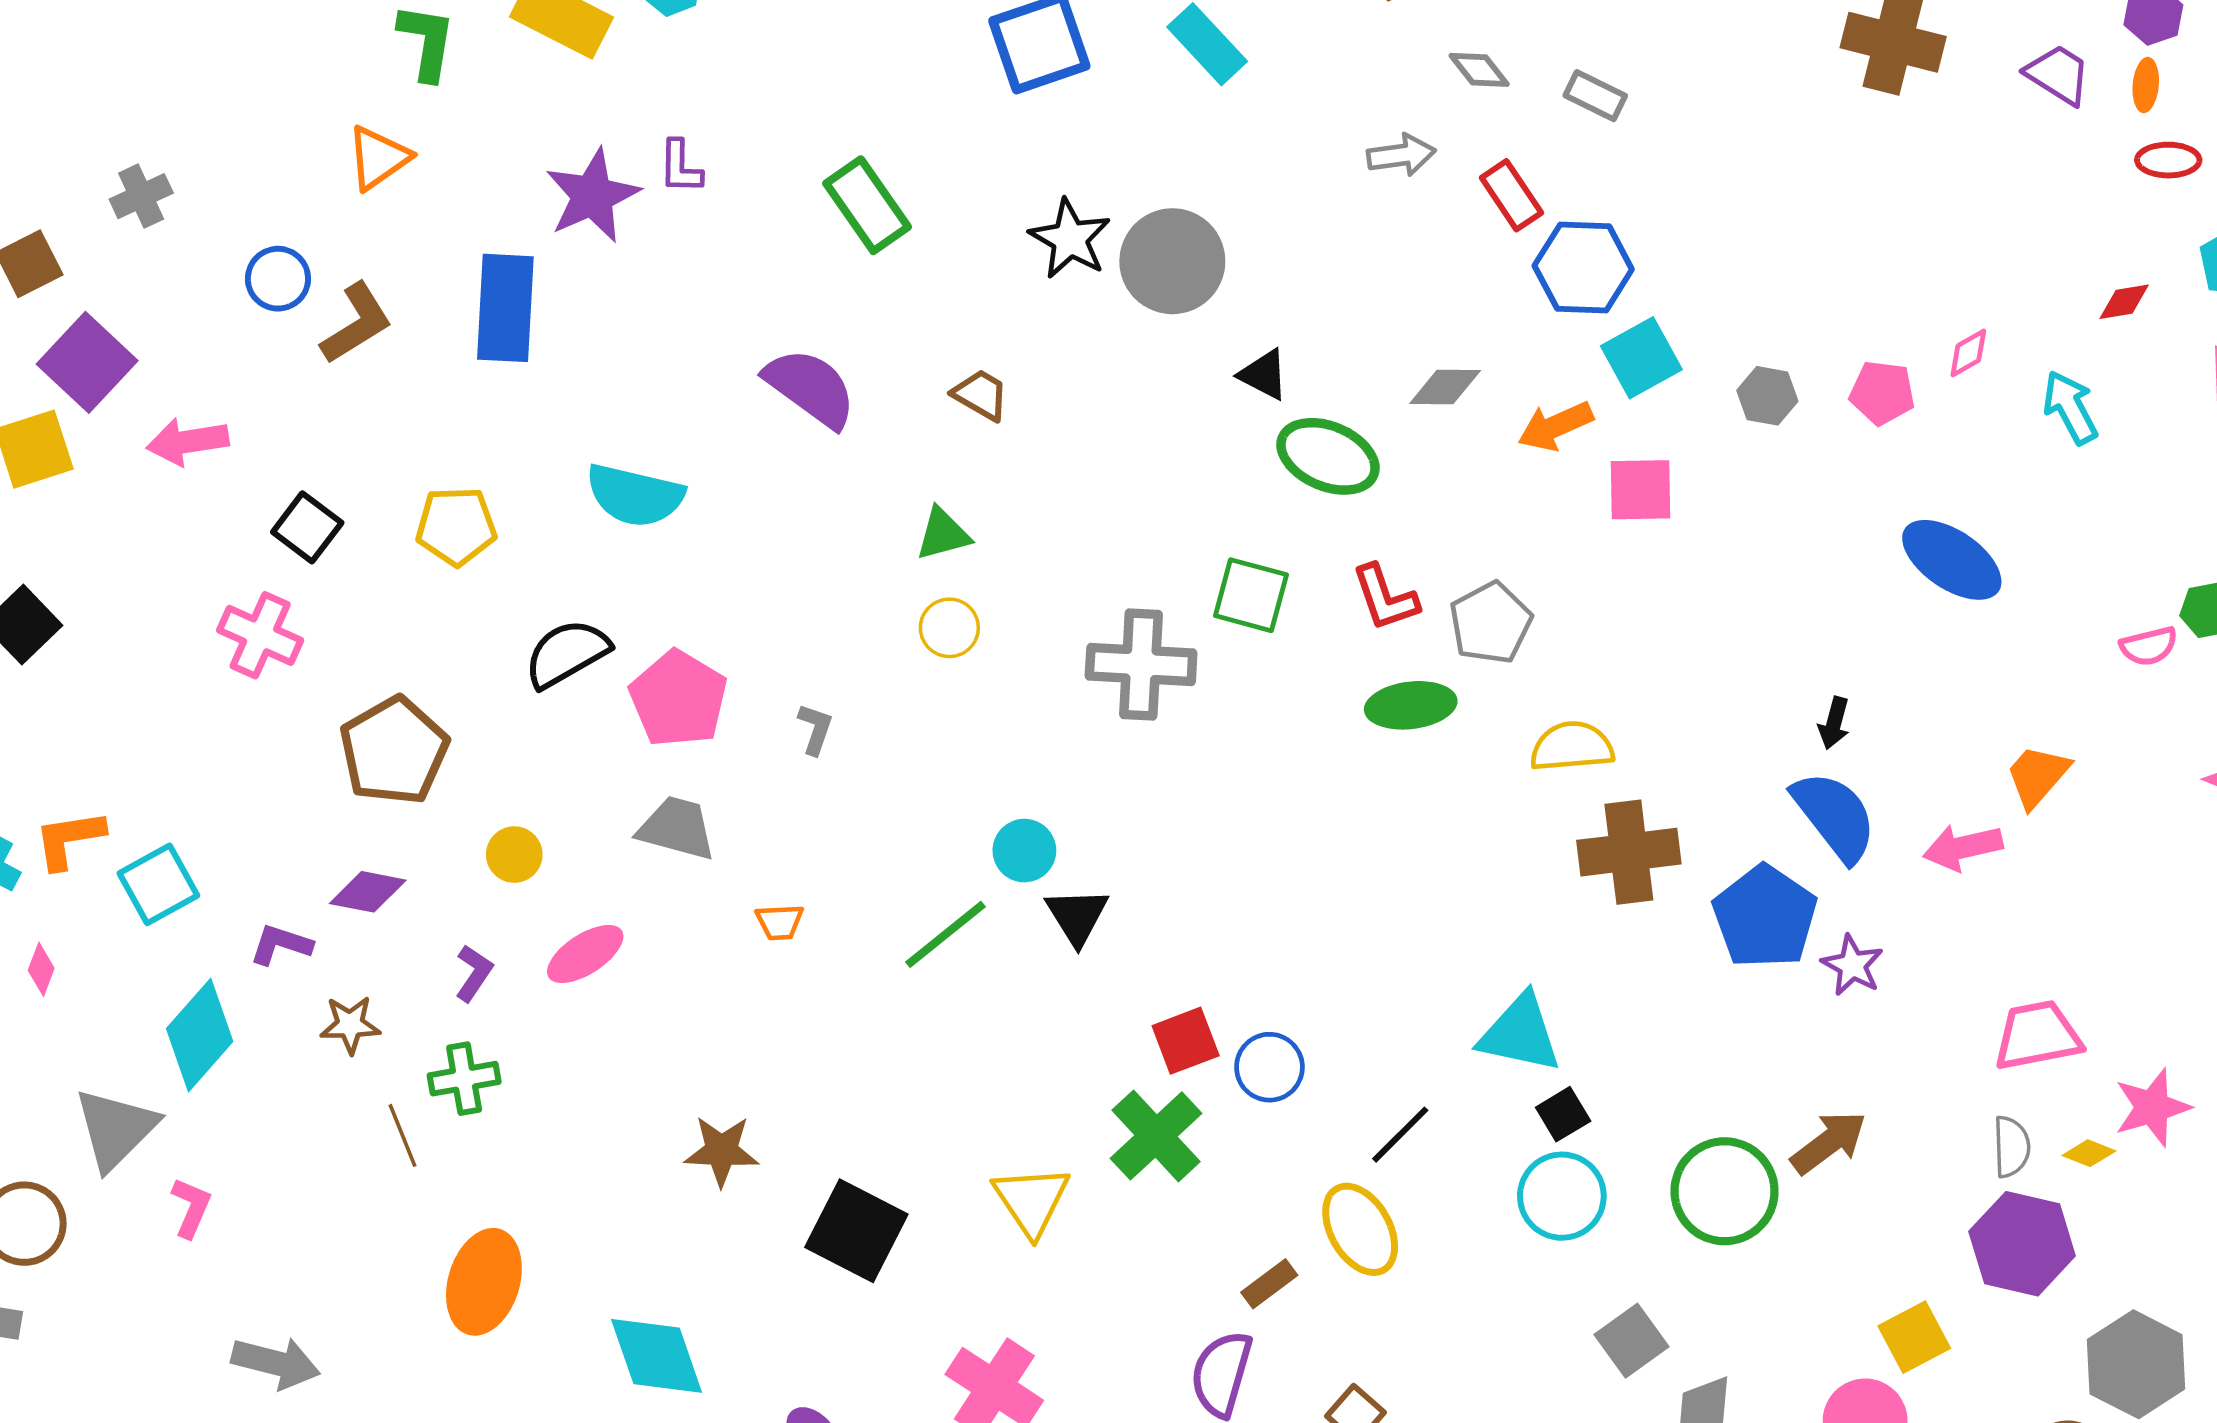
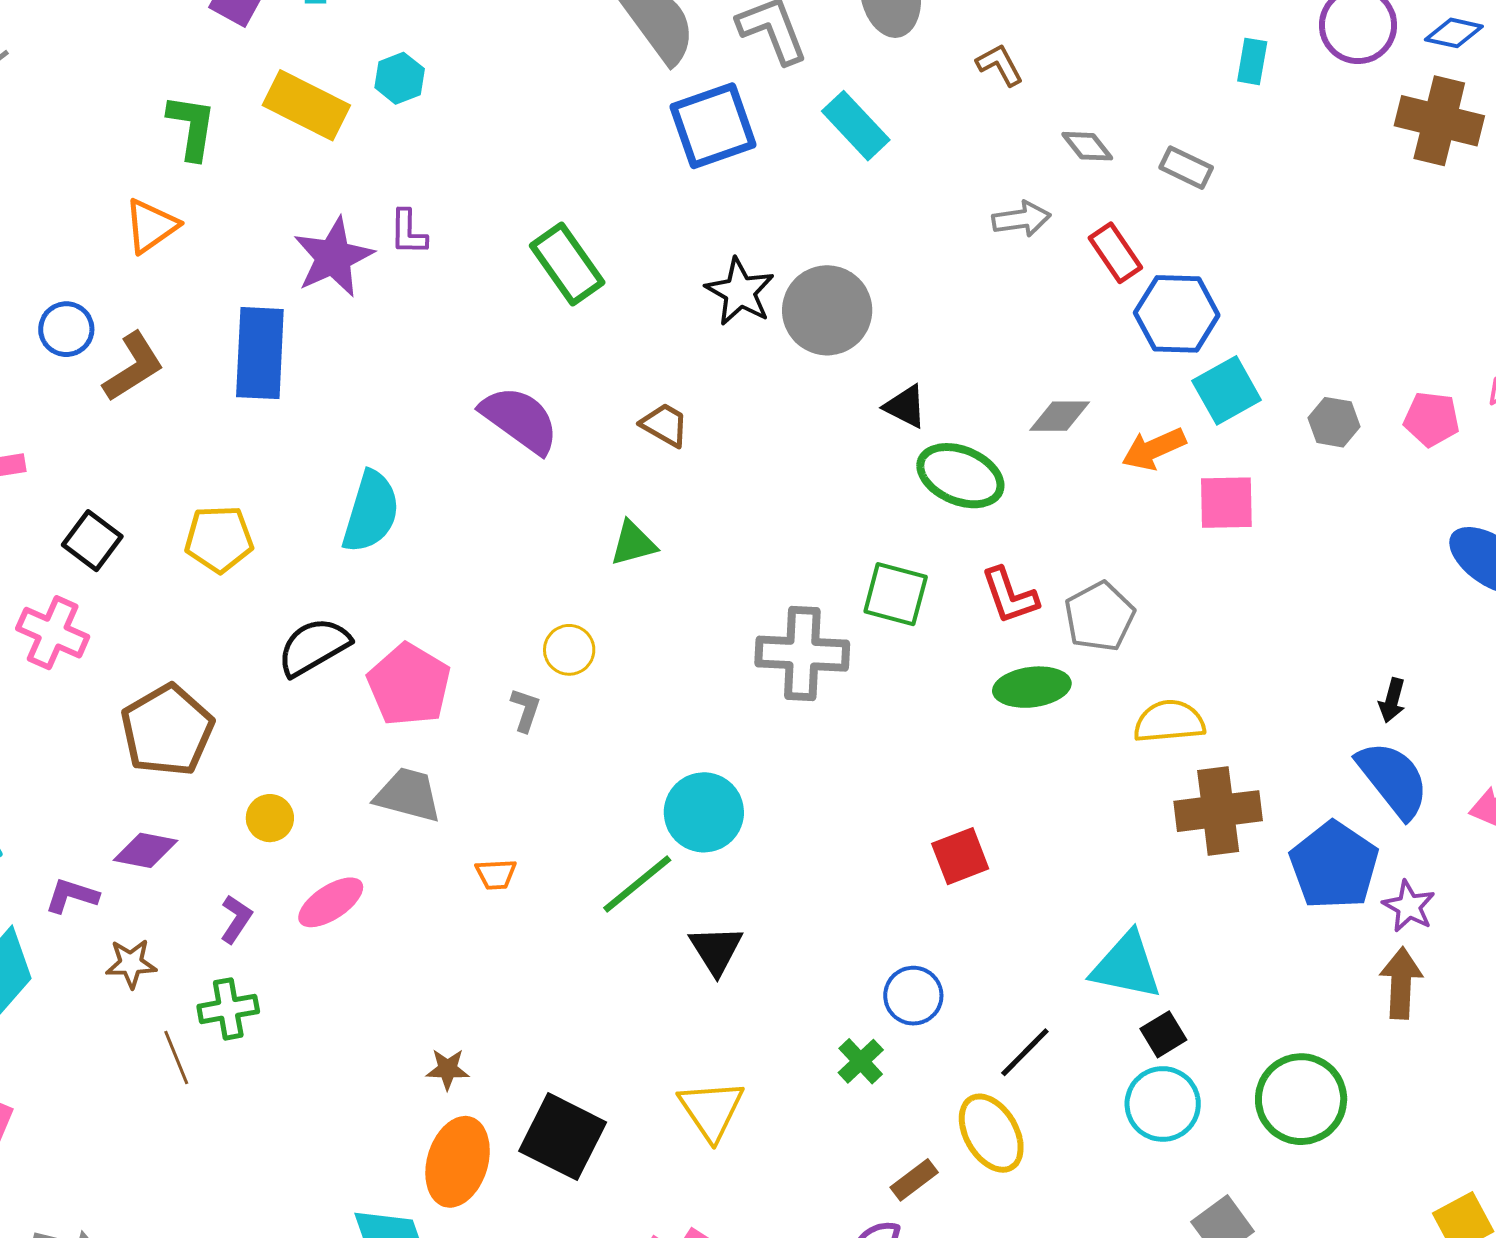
cyan semicircle: (635, 495) -> (371, 512), turned -86
yellow circle: (949, 628) -> (569, 650), moved
cyan circle: (1024, 851) -> (704, 812), size x1.5
black triangle: (1077, 916) -> (716, 950), moved
red square: (1186, 1041) -> (960, 856), moved
green cross: (1156, 1136) -> (861, 1061), moved, size x0.6
brown arrow: (1829, 1142) -> (1401, 983), moved, turned -50
brown star: (722, 1151) -> (448, 1069), size x0.7
orange ellipse: (484, 1282) -> (458, 1162), moved

